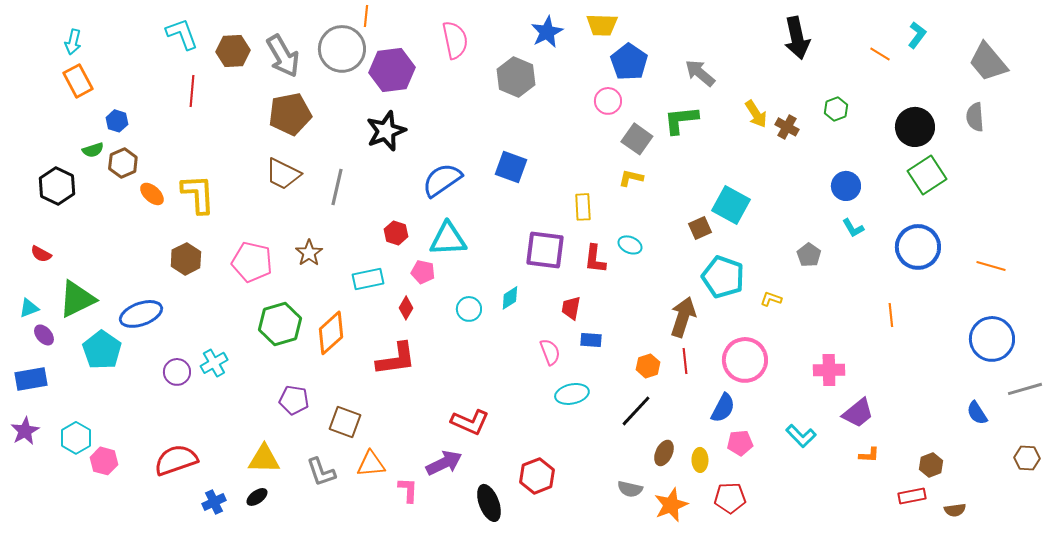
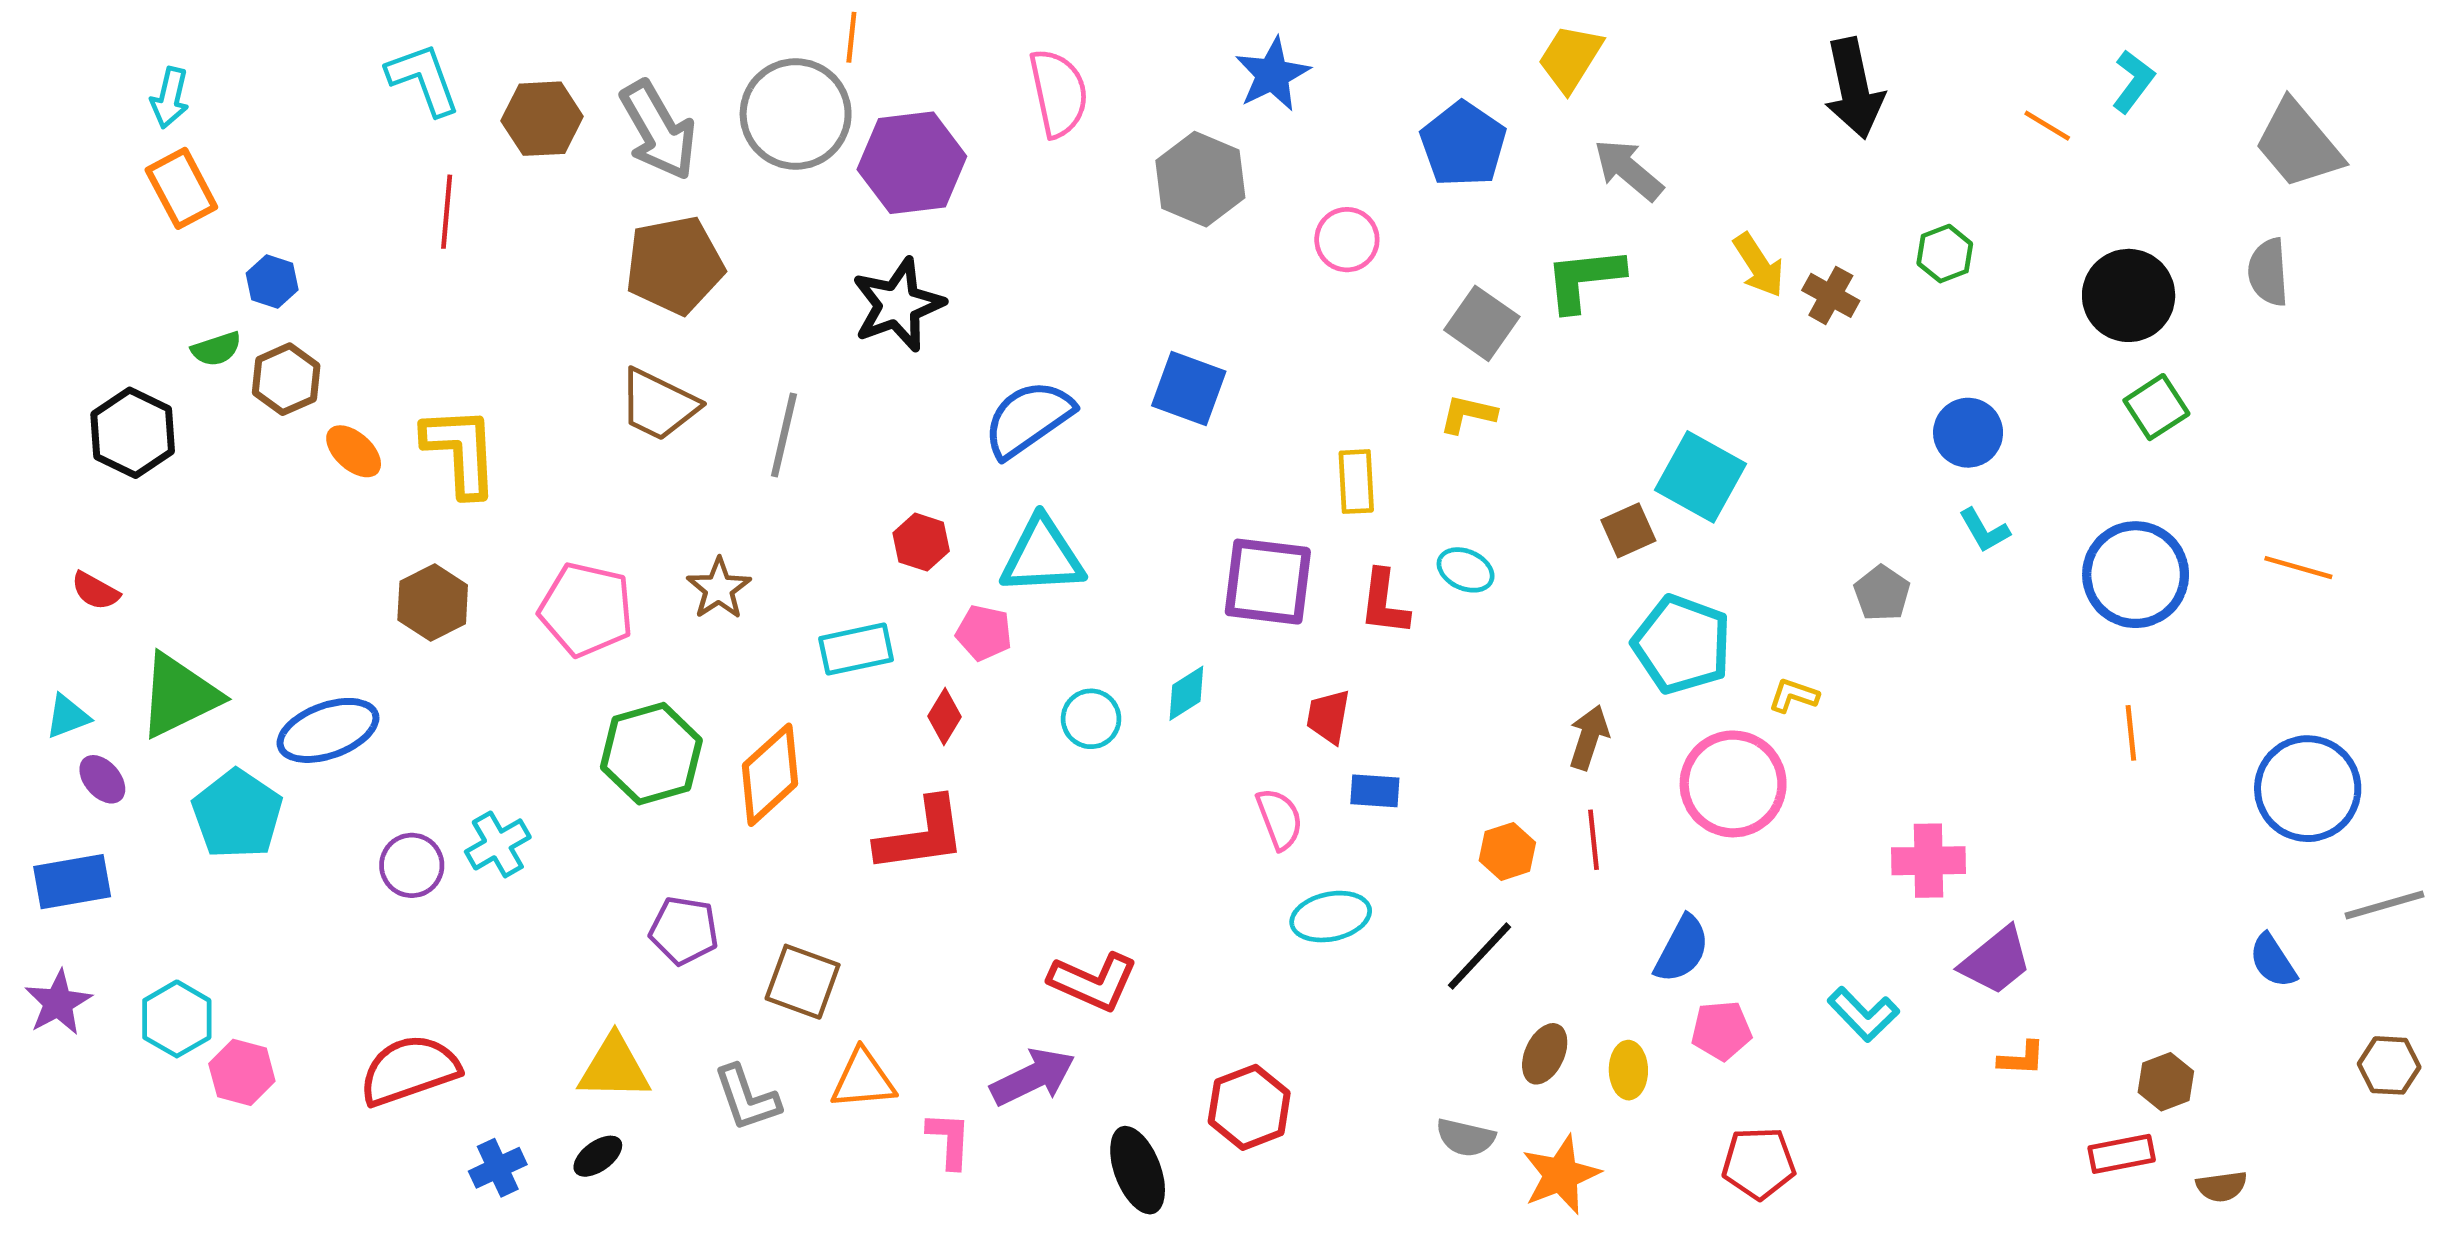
yellow trapezoid: (602, 25) -> (1570, 58), moved, turned 120
pink circle: (608, 101) -> (1347, 240), moved
green square: (927, 175) -> (2156, 407), size x0.7
orange line: (991, 266) -> (2298, 568), moved
orange line: (891, 315) -> (2131, 733), moved
brown arrow: (683, 317) -> (1589, 737), size x0.7
pink circle: (745, 360) -> (1733, 784), moved
red pentagon: (730, 498) -> (1759, 1163), moved

